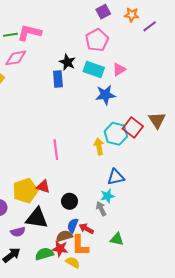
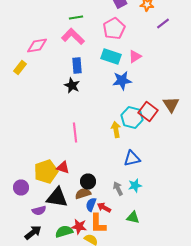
purple line: (150, 26) -> (163, 24), moved
pink L-shape: (29, 33) -> (73, 36), moved, turned 30
green line: (11, 35) -> (76, 18), moved
black star: (67, 62) -> (72, 86), moved
cyan star: (107, 196) -> (135, 186), moved
brown semicircle: (64, 236) -> (83, 194), moved

